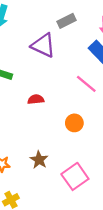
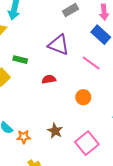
purple triangle: (43, 45) -> (59, 45), moved

